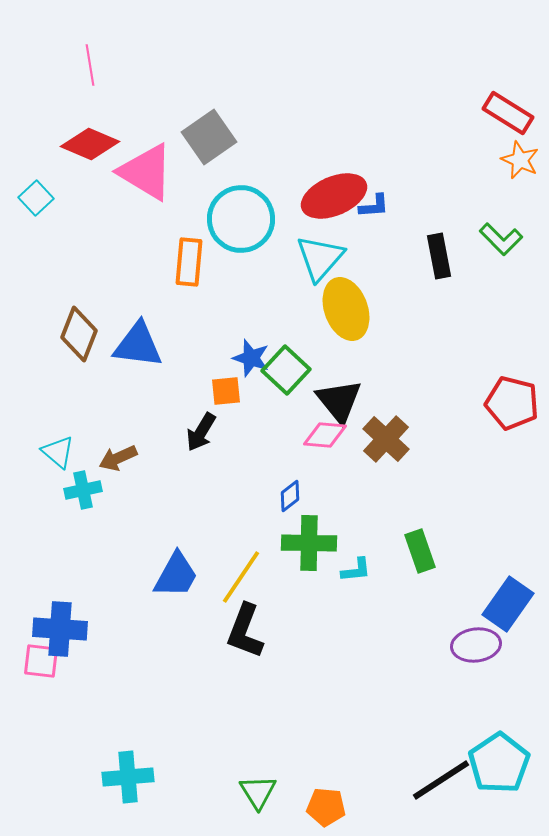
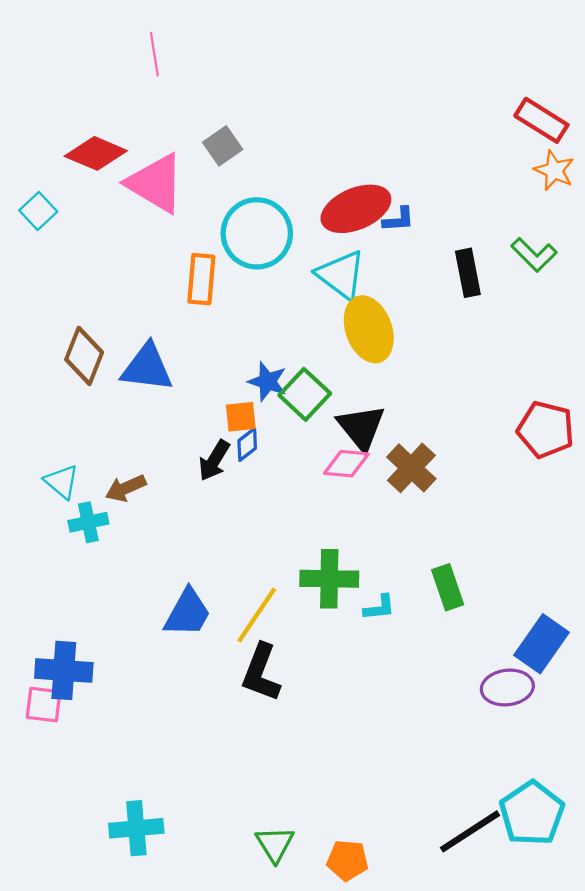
pink line: (90, 65) -> (154, 54), moved
gray square: (209, 137) -> (223, 146), size x0.7
cyan triangle: (320, 258) -> (341, 275), turned -34
blue diamond: (290, 496) -> (247, 444), moved

